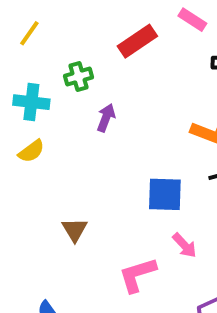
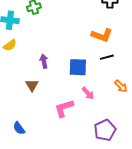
purple arrow: (106, 118) -> (44, 61), moved, turned -32

